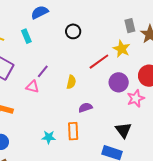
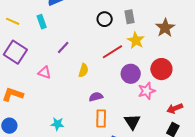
gray rectangle: (130, 26) -> (129, 17), moved
black circle: (73, 31) -> (105, 19), moved
purple line: (43, 71) -> (63, 47), moved
orange rectangle: (73, 131) -> (101, 118), moved

